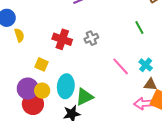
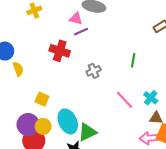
green line: (139, 27) -> (133, 60), moved, turned 40
red cross: (62, 39) -> (60, 51), moved
cyan ellipse: (66, 86) -> (68, 121), turned -30

